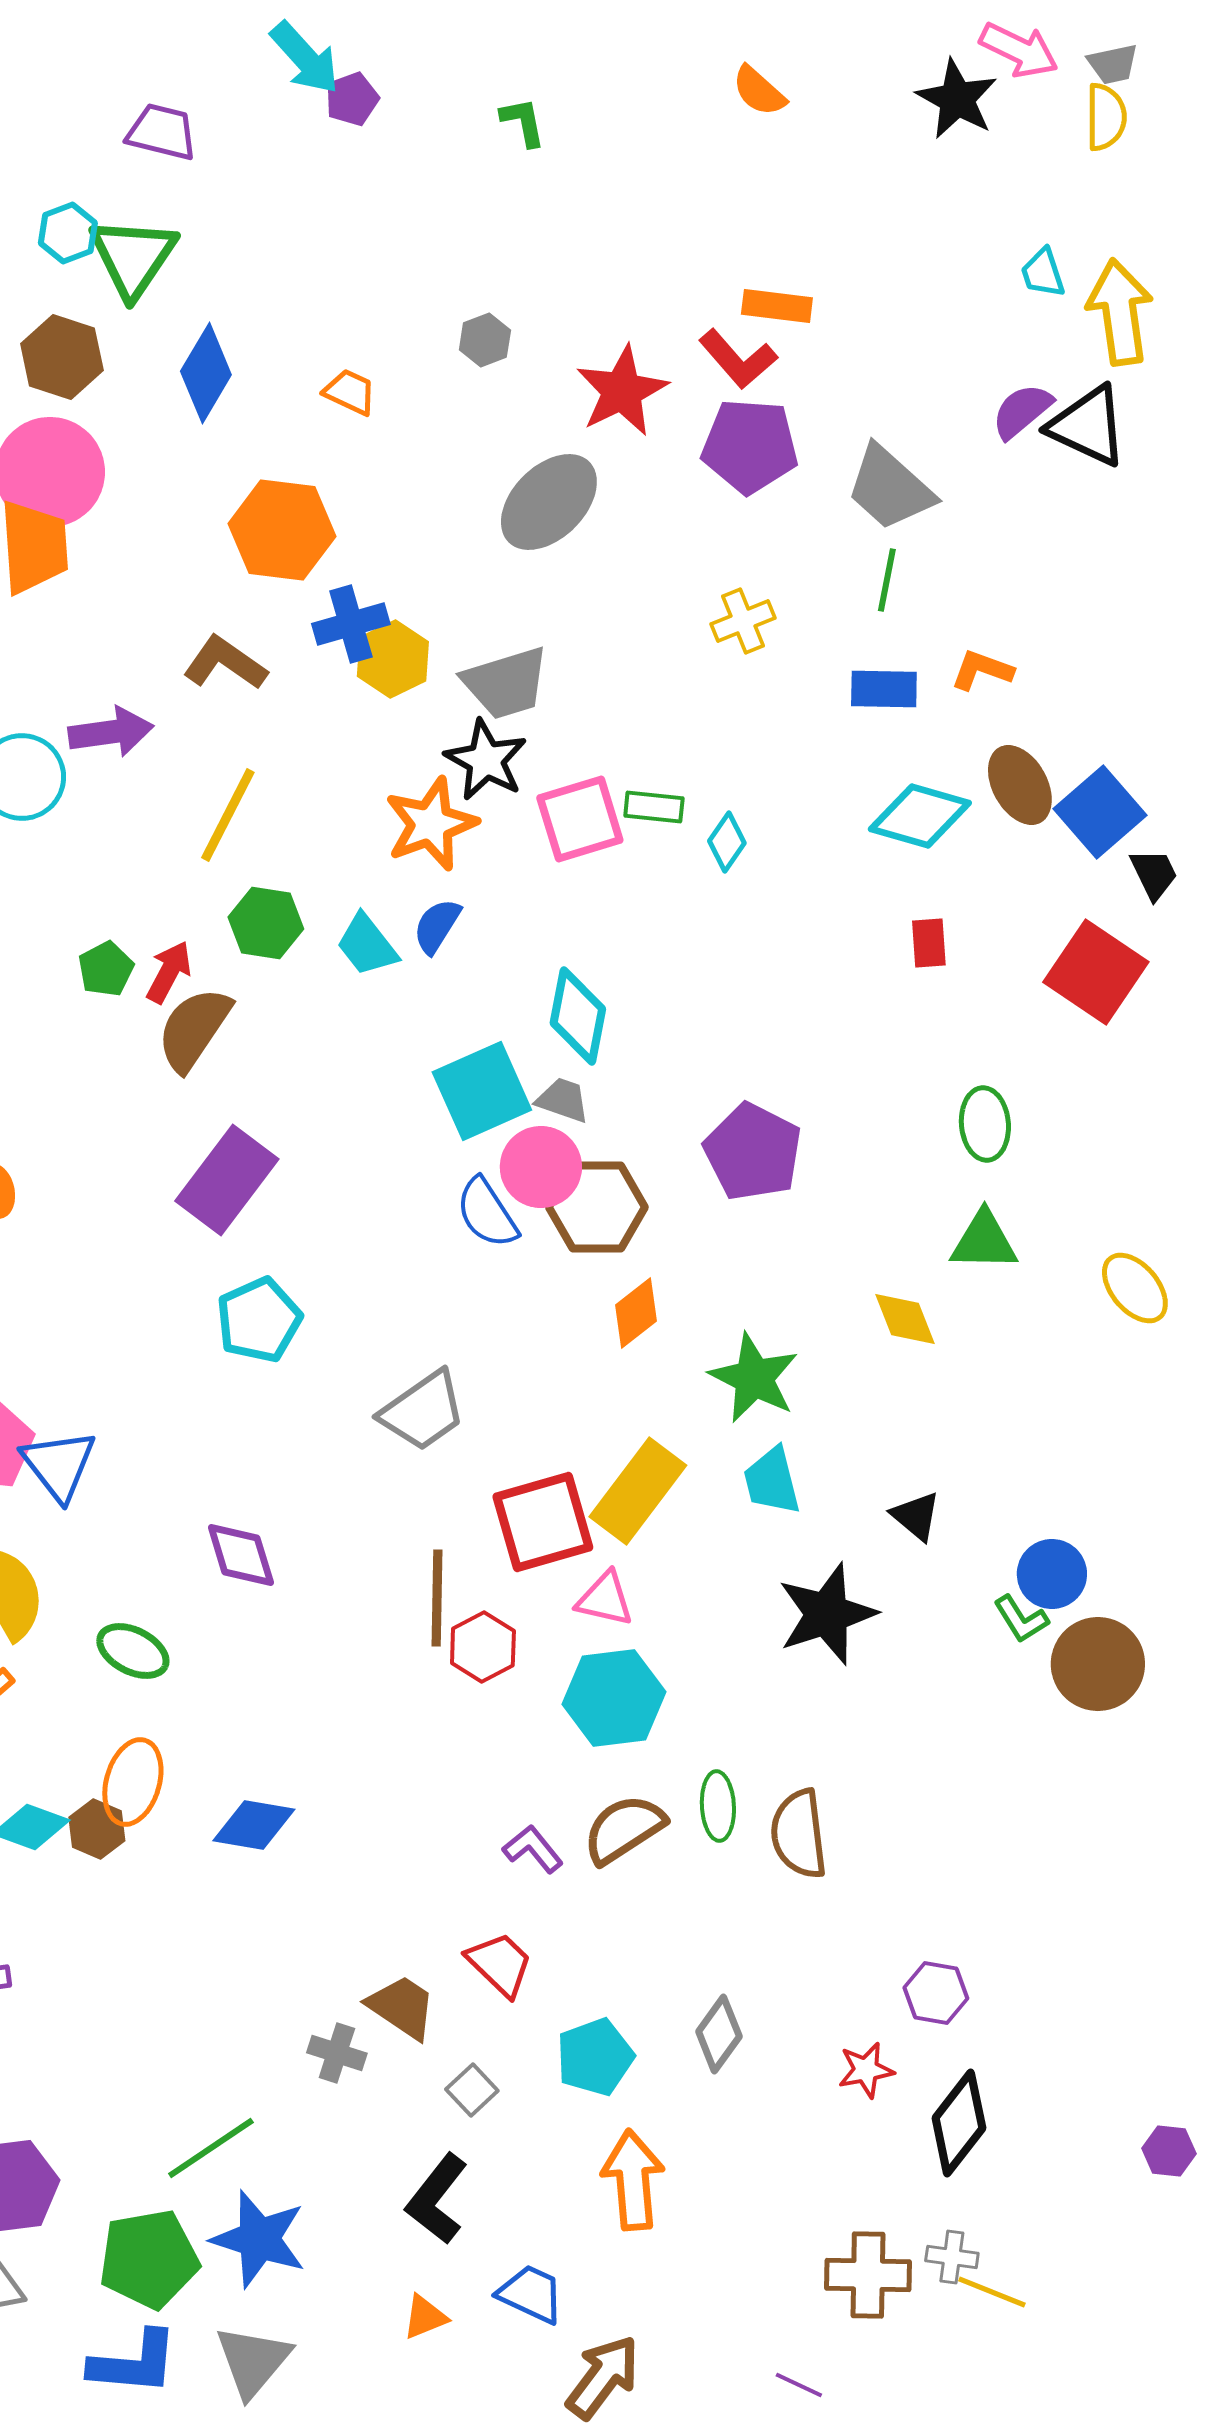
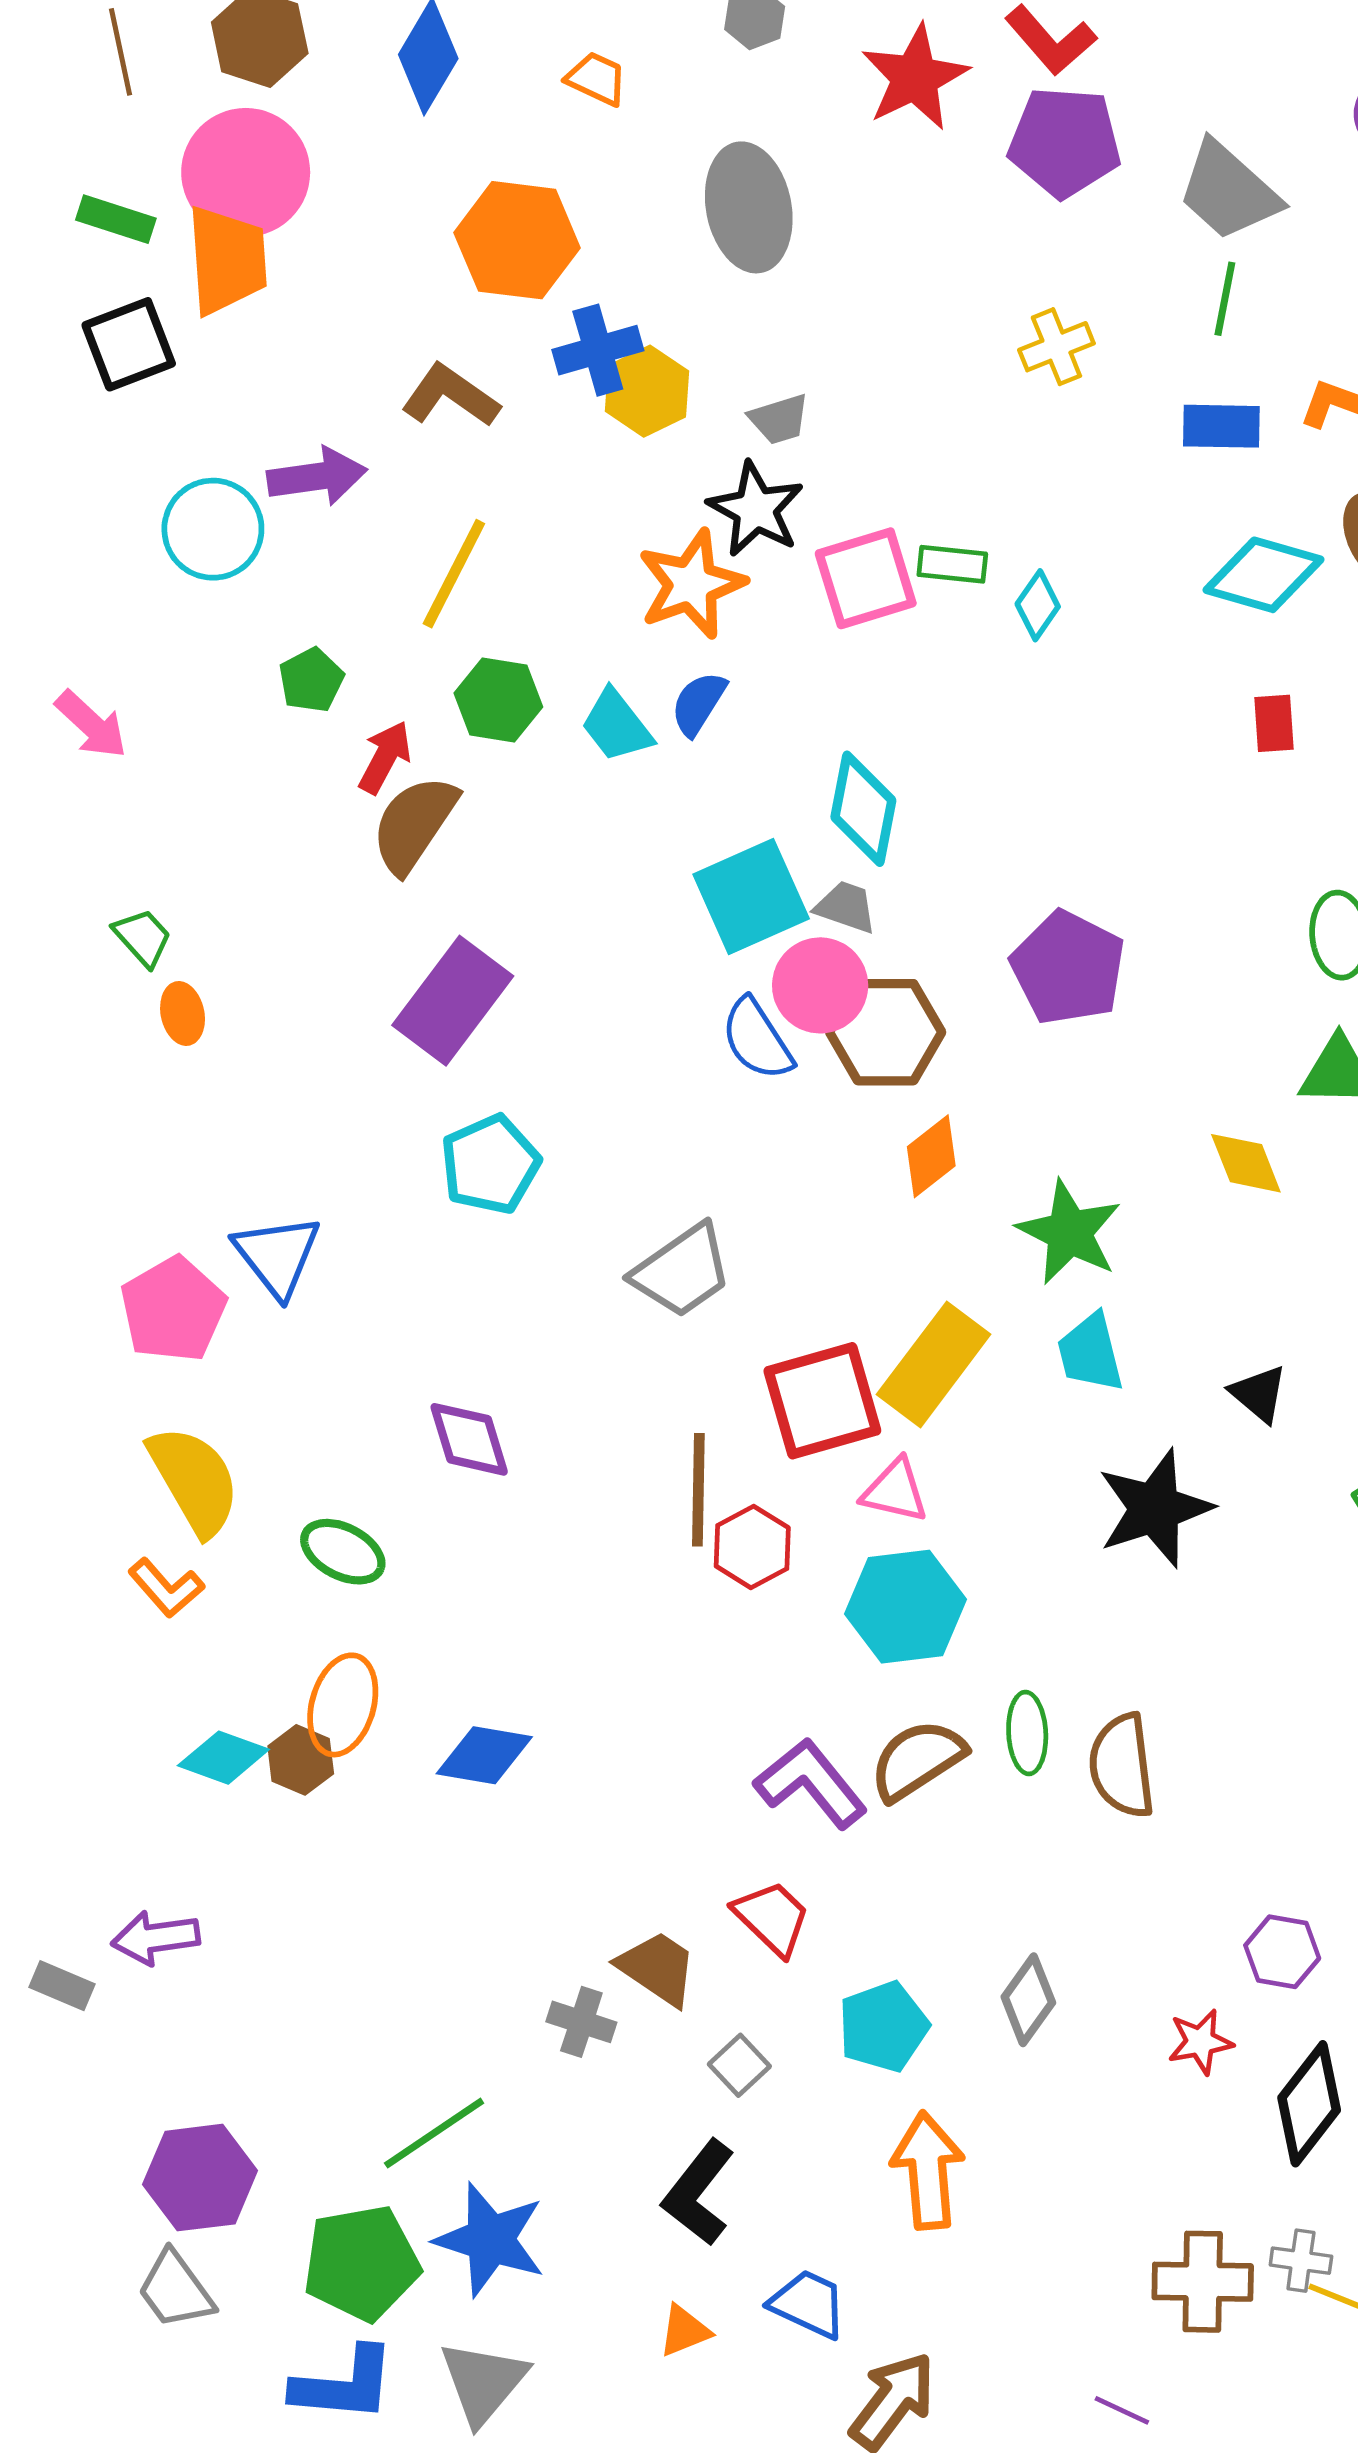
gray ellipse: (549, 502) -> (749, 207), moved, turned -56
gray trapezoid: (506, 683) -> (779, 419), size x0.6
green pentagon: (106, 969) -> (311, 680), moved
blue triangle: (59, 1465) -> (277, 1256), moved
purple L-shape: (533, 1849) -> (811, 1783), size x1.6

